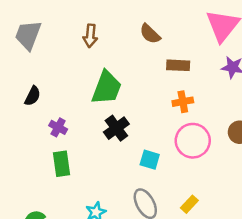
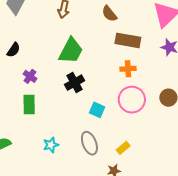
brown rectangle: (178, 65) -> (128, 40), size x1.4

